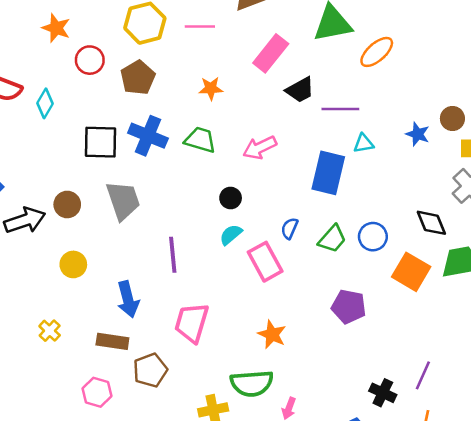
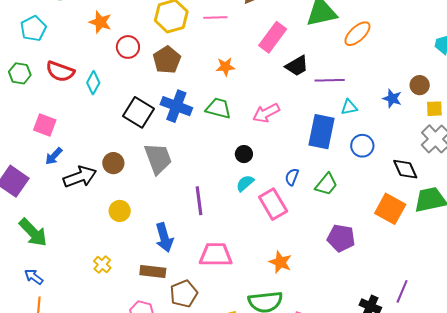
black square: (101, 142) -> (139, 112), turned 32
blue circle: (373, 237) -> (362, 146), moved
pink trapezoid: (192, 323) -> (216, 255), turned 76

